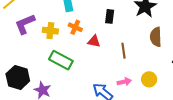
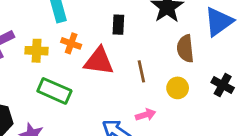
red triangle: (94, 41) -> (99, 61), size x1.6
yellow circle: (149, 79) -> (178, 88), moved

